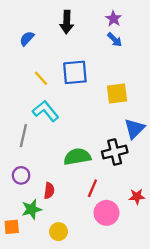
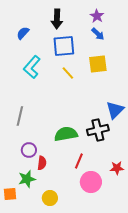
blue square: (75, 72) -> (64, 46), moved
yellow line: (41, 78) -> (68, 73), moved
yellow square: (117, 93) -> (98, 64), moved
cyan L-shape: (46, 111) -> (32, 67), moved, turned -100
purple circle: (21, 175) -> (29, 150), moved

